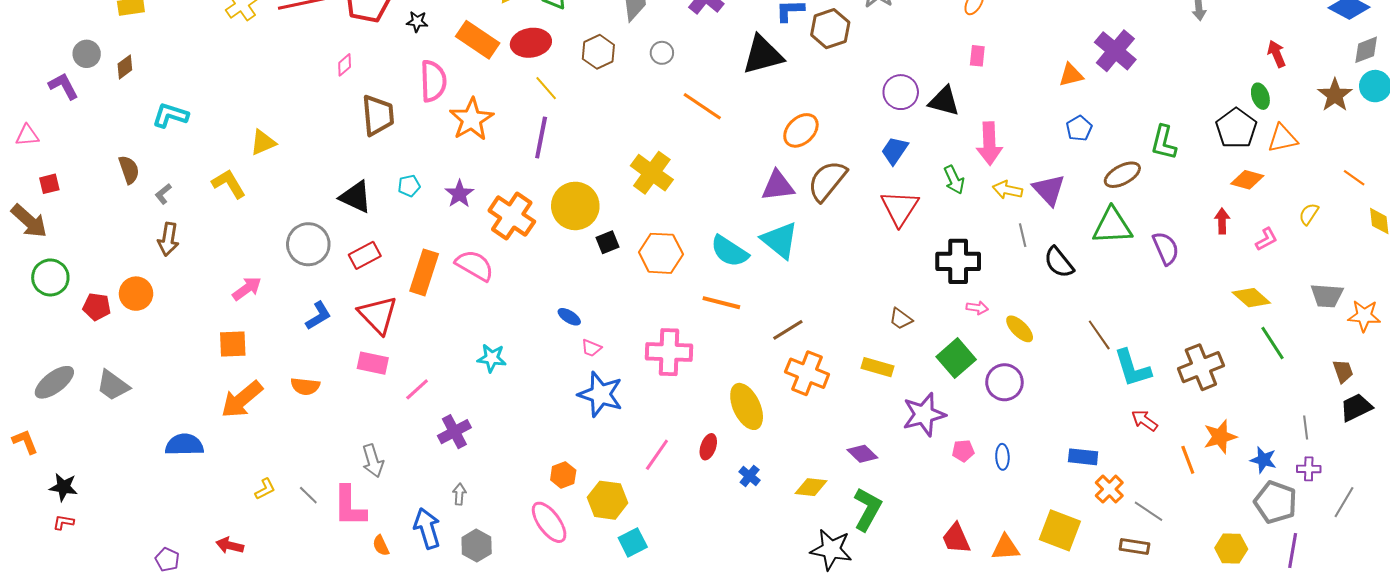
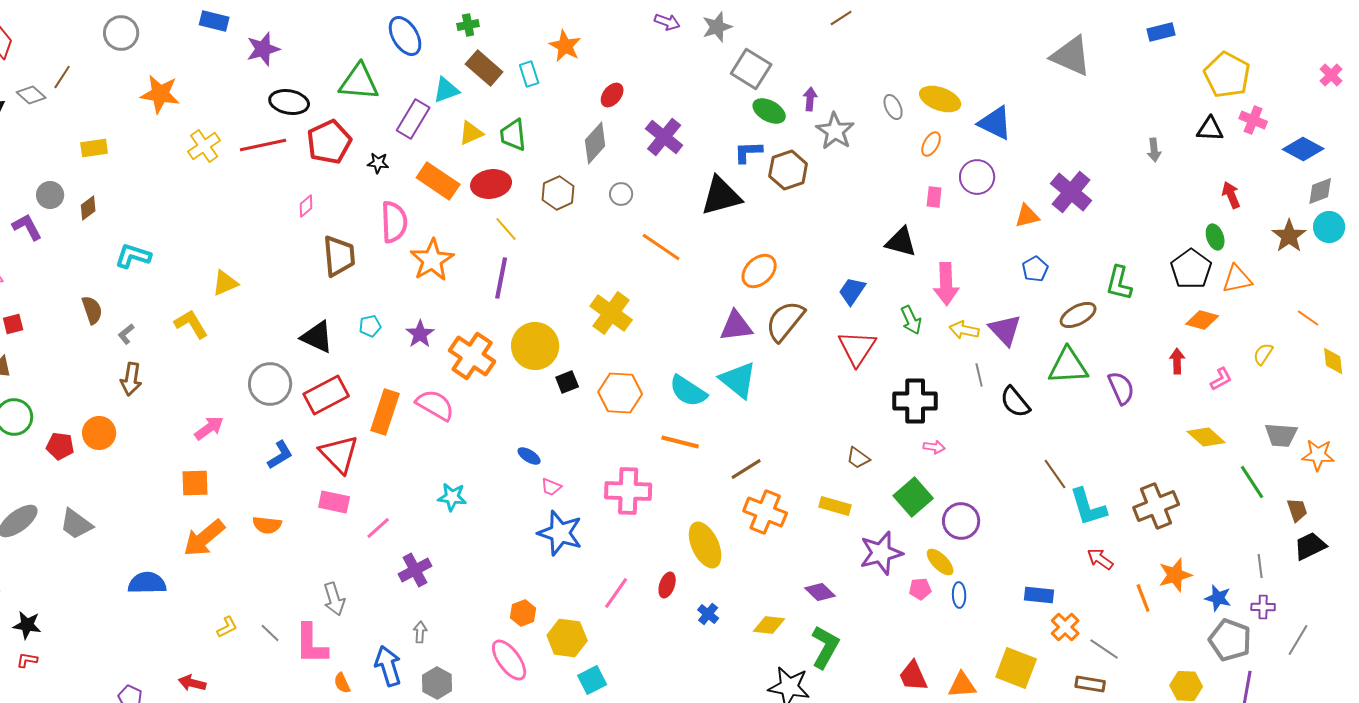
purple circle: (901, 92) -> (977, 177), moved
red rectangle: (365, 255) -> (326, 395), size x1.4
yellow ellipse: (1020, 329) -> (940, 562), moved
green line: (1272, 343) -> (1252, 482), moved

